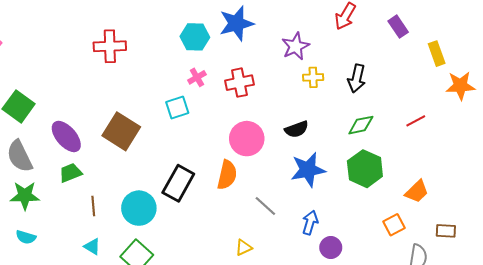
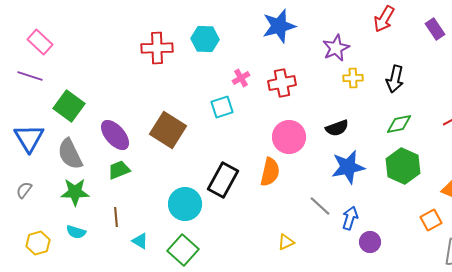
cyan hexagon: (195, 37) -> (205, 39), moved
brown line: (93, 206) -> (116, 217), moved
gray line: (265, 206) -> (320, 206), moved

